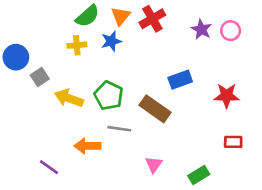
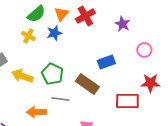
pink circle: (231, 31) -> (144, 50), moved
yellow cross: (77, 45) -> (28, 36), turned 32
red star: (227, 96) -> (150, 83), moved
red rectangle: (233, 142) -> (127, 101), moved, size x1.6

